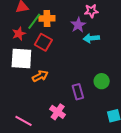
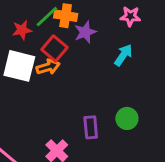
purple star: (78, 25) -> (85, 32), moved
cyan arrow: (91, 38) -> (123, 55), turned 119
orange arrow: (40, 76) -> (48, 67), moved

